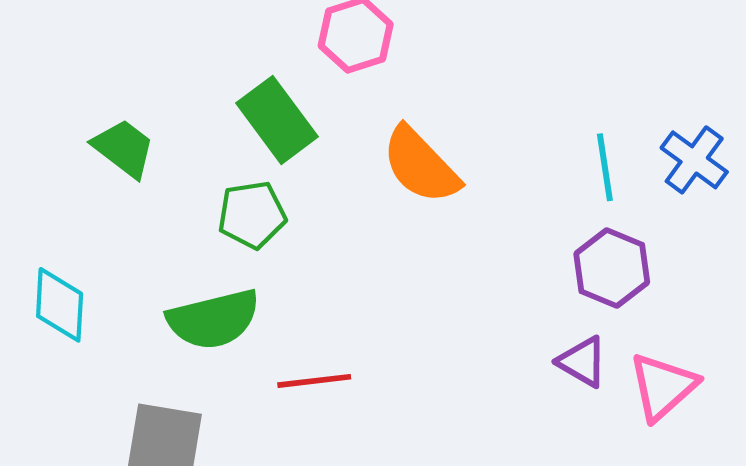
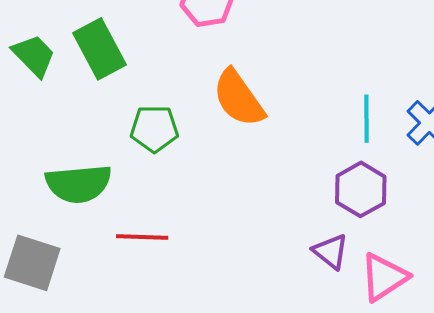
green rectangle: (277, 120) -> (99, 49), moved
green pentagon: (252, 215) -> (154, 129), moved

